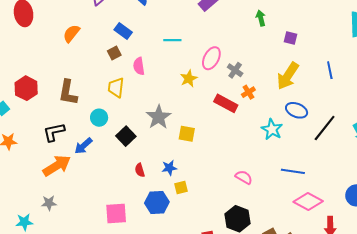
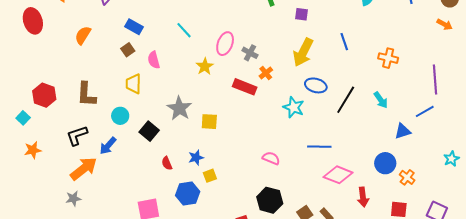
cyan line: (172, 40) -> (184, 30), turned 54
gray star: (49, 203) -> (73, 199), moved

